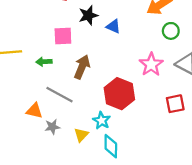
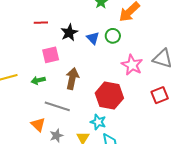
blue triangle: (113, 26) -> (93, 38), turned 32
green circle: (171, 31) -> (113, 36), moved
orange triangle: (34, 111) -> (38, 125), turned 42

